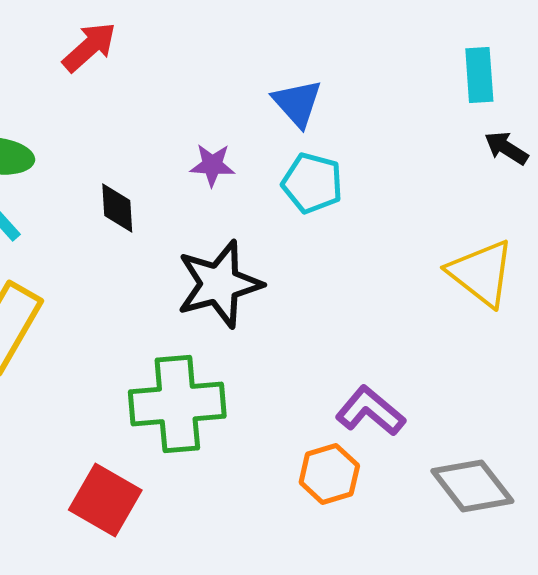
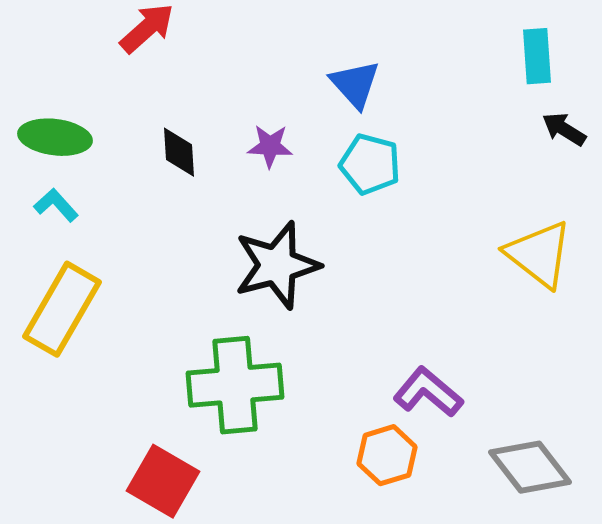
black diamond: (117, 208) -> (179, 152), moved

